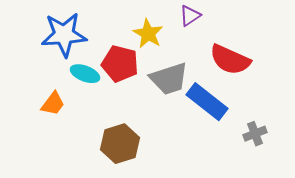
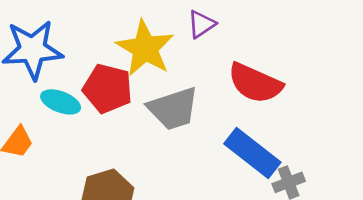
yellow star: (148, 34) -> (145, 48), size x1.4
blue rectangle: (207, 102) -> (252, 153), moved

